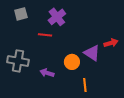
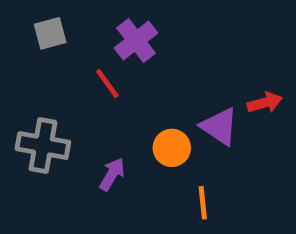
red line: (45, 35) -> (107, 83), turned 48
purple arrow: (47, 73) -> (112, 174), turned 104

